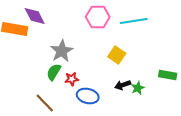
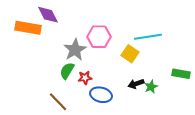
pink hexagon: (98, 17) -> (99, 37), moved
cyan line: (134, 21) -> (148, 37), moved

